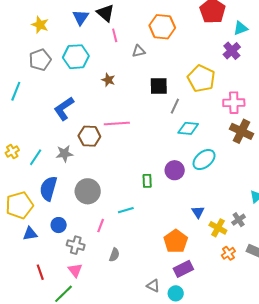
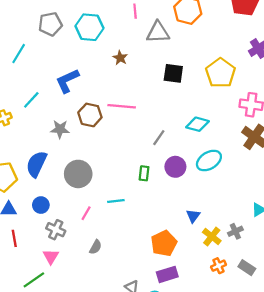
gray triangle: (139, 51) -> (158, 32), size x1.6
gray line: (175, 106) -> (159, 138), moved
cyan line: (36, 157) -> (31, 100), moved
red line: (40, 272) -> (14, 238), moved

